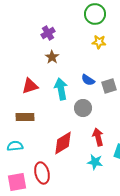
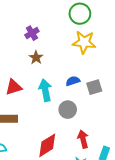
yellow star: (99, 42) -> (84, 42), size x1.6
blue semicircle: (88, 80) -> (73, 81), turned 128

